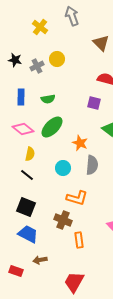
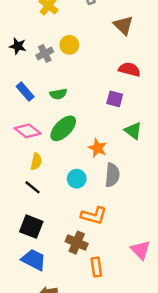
blue rectangle: (21, 97) -> (25, 92), turned -42

